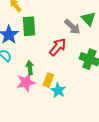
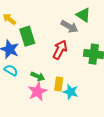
green arrow: (30, 68) -> (38, 76), turned 136

